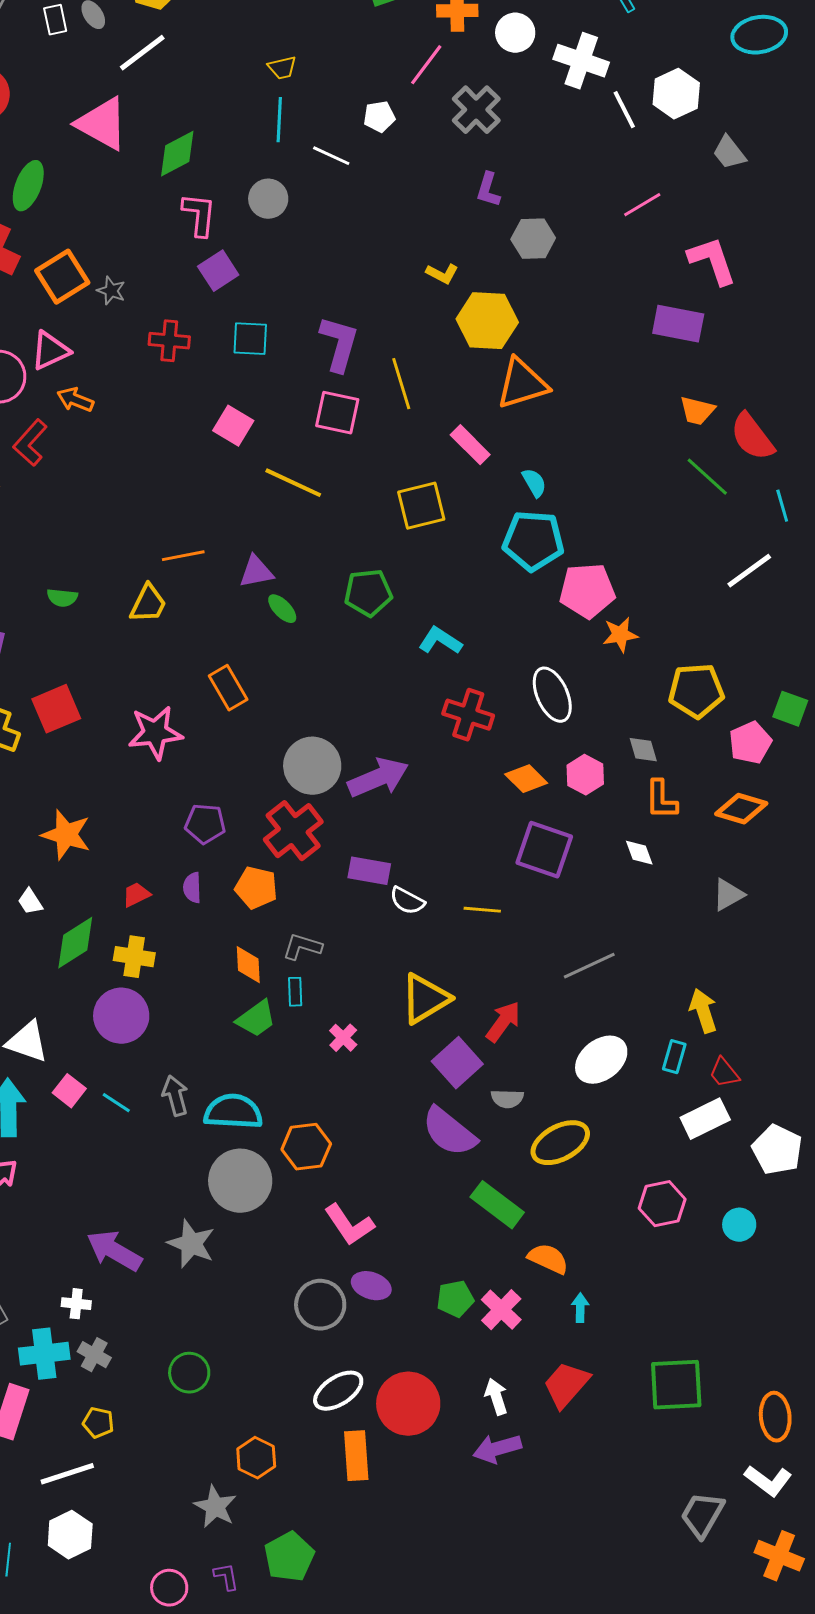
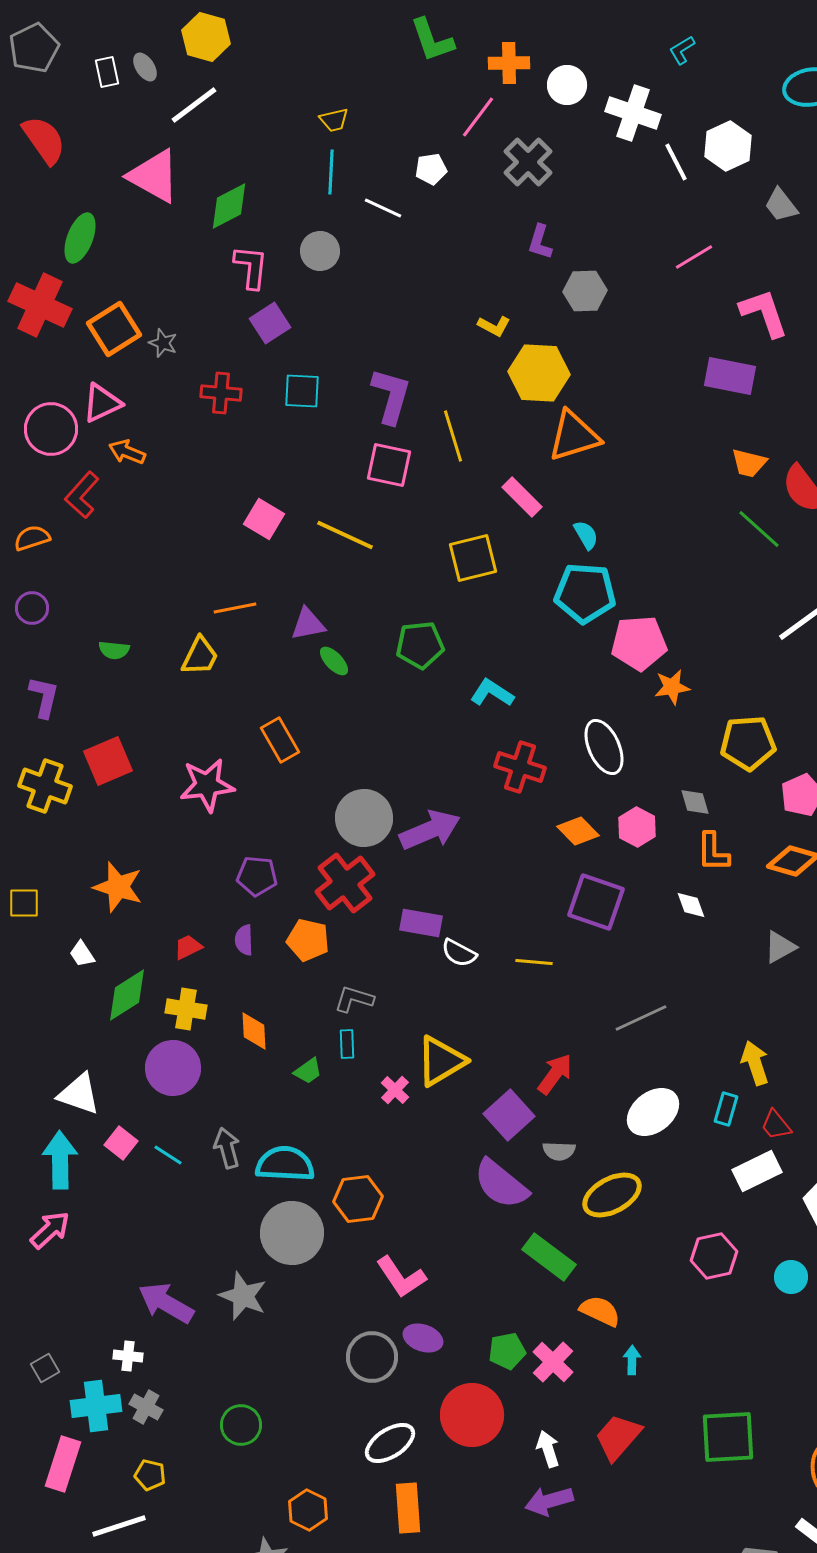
pink square: (233, 426) -> (264, 519), moved
orange diamond: (248, 965) -> (254, 1031), moved
yellow triangle: (425, 999) -> (441, 1061), moved
green trapezoid: (256, 1019) -> (308, 1071), size x0.7
red circle: (408, 1404) -> (472, 1415), moved

